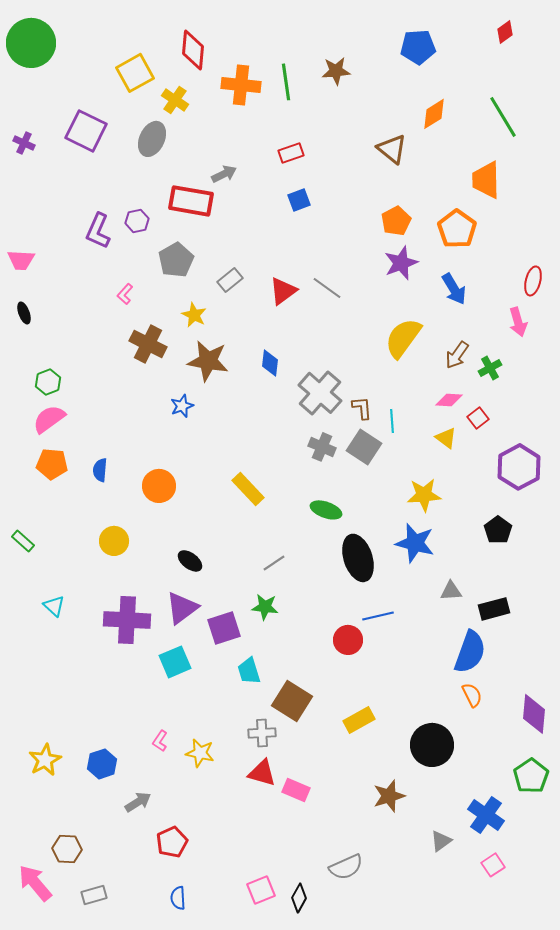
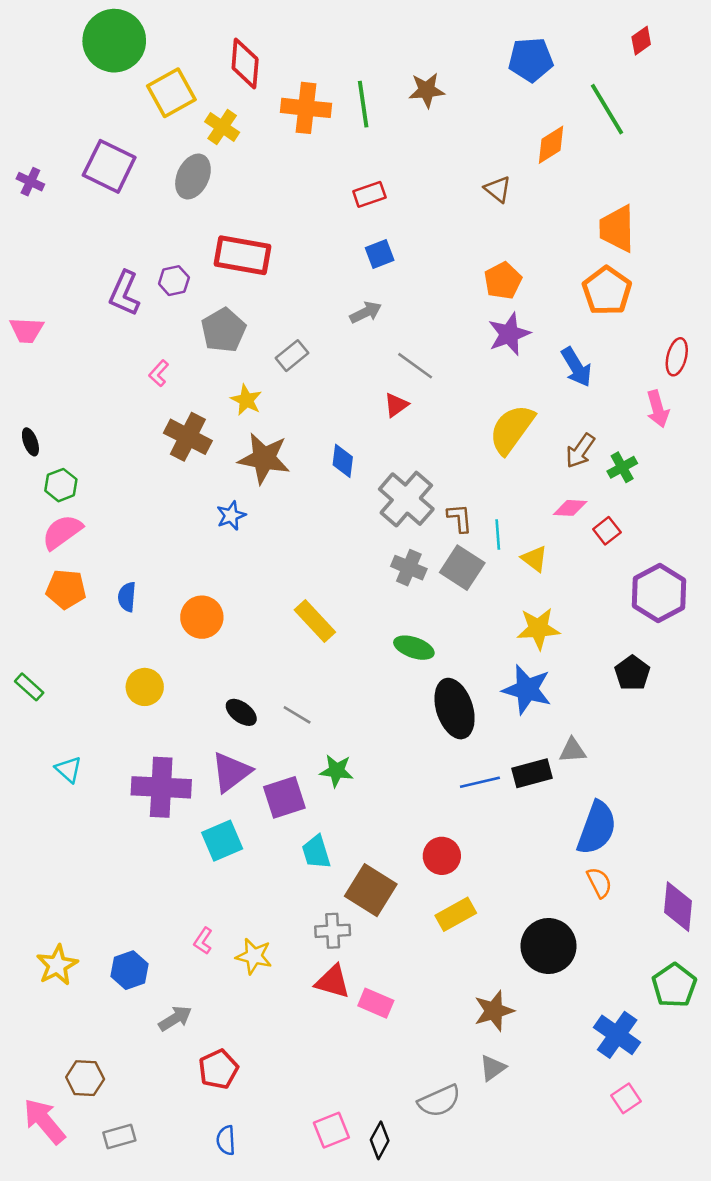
green circle: (31, 43) -> (114, 41), moved
green line: (503, 117) -> (607, 109), moved
brown triangle: (392, 149) -> (498, 189), size x0.7
gray arrow: (224, 174) -> (366, 312), moved
orange pentagon: (457, 229) -> (607, 291), moved
red triangle: (283, 291) -> (396, 405), moved, size x0.7
black ellipse: (24, 313) -> (30, 442), moved
yellow triangle: (446, 438) -> (535, 559), moved
gray line: (274, 563) -> (297, 715), moved, turned 65
black rectangle: (494, 609) -> (532, 773), moved
red circle: (348, 640) -> (442, 856), moved
gray triangle: (441, 841) -> (493, 1068), moved

